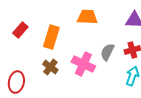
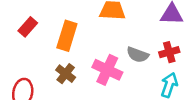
gray semicircle: (107, 52) -> (138, 55), turned -96

